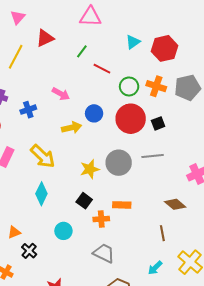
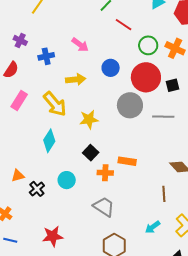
yellow arrow: (72, 128) -> (76, 79), moved
gray circle: (119, 163) -> (130, 105), moved
yellow star: (90, 169) -> (89, 119), moved
black cross: (29, 251) -> (37, 189), moved

